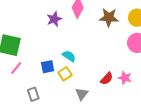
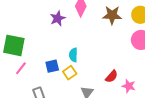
cyan semicircle: (69, 56) -> (73, 55), turned -120
pink star: (125, 78) -> (129, 86), moved

